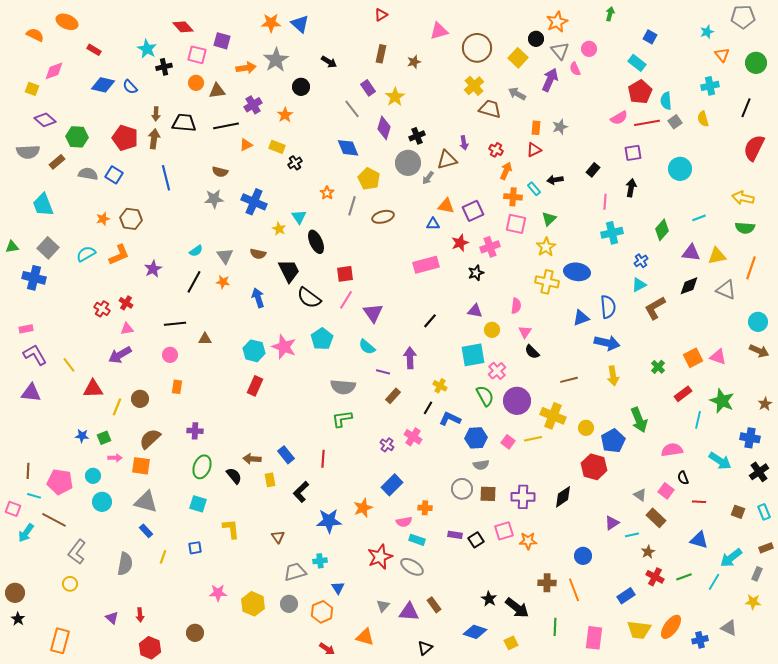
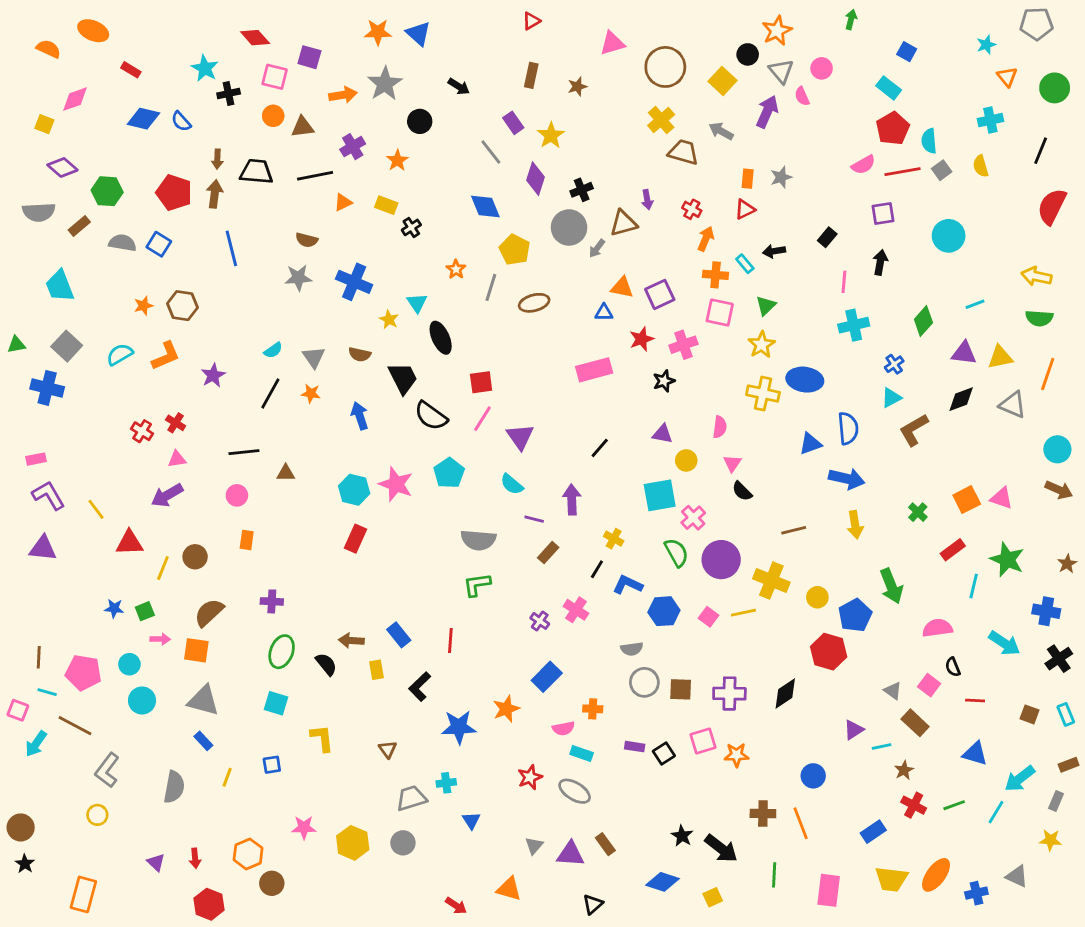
gray semicircle: (481, 465) -> (632, 649), moved
red star: (380, 557) -> (530, 777), size x0.7
orange hexagon: (322, 612) -> (248, 854), moved

